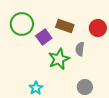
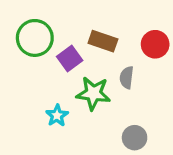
green star: (59, 59) -> (93, 93), turned 30
cyan star: (36, 88) -> (57, 115), moved

